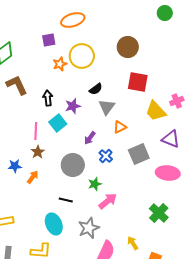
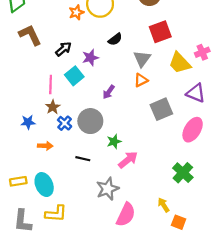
red square: (138, 82) -> (160, 32), turned -30
black arrow: (48, 98) -> (63, 49), turned 56
gray triangle: (107, 107) -> (142, 59), moved
blue cross: (106, 156) -> (65, 123), moved
pink ellipse: (168, 173) -> (193, 130), turned -65
orange arrow: (33, 177) -> (45, 146), moved, turned 56
cyan ellipse: (54, 224) -> (44, 185), moved
yellow arrow: (133, 243) -> (164, 205), moved

